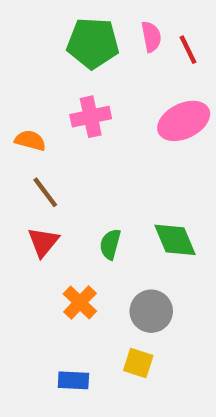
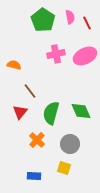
green pentagon: (93, 43) -> (43, 20), turned 30
pink cross: (91, 117) -> (56, 54), moved
brown line: (45, 192) -> (30, 91), moved
green semicircle: (110, 244) -> (51, 113), size x1.6

